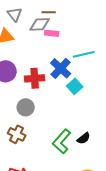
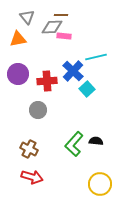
brown cross: (17, 134) -> (29, 149), moved
black semicircle: (84, 138) -> (96, 141), turned -136

